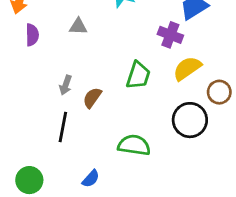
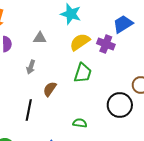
yellow semicircle: (187, 68) -> (80, 42), moved
gray arrow: (66, 85) -> (31, 67), moved
green semicircle: (134, 145) -> (80, 123), size x0.6

